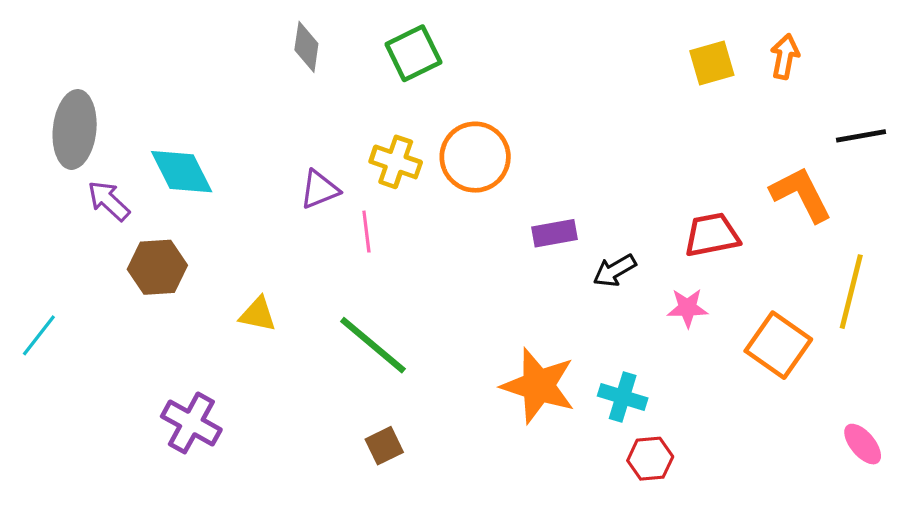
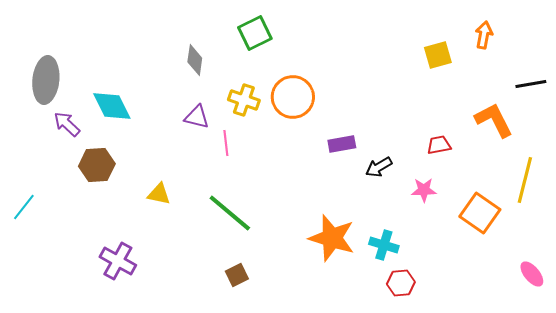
gray diamond: (306, 47) -> (195, 60), moved
yellow square: (712, 63) -> (438, 55), moved
purple triangle: (319, 189) -> (197, 117), turned 36
red trapezoid: (712, 235) -> (439, 145), size x0.7

